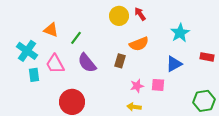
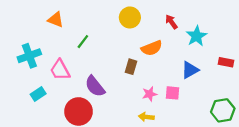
red arrow: (140, 14) -> (171, 22), moved
orange triangle: (51, 30) -> (56, 20), moved
cyan cross: (27, 51) -> (29, 56), turned 35
purple semicircle: (87, 63) -> (95, 86), moved
cyan rectangle: (34, 75) -> (38, 94), moved, turned 64

